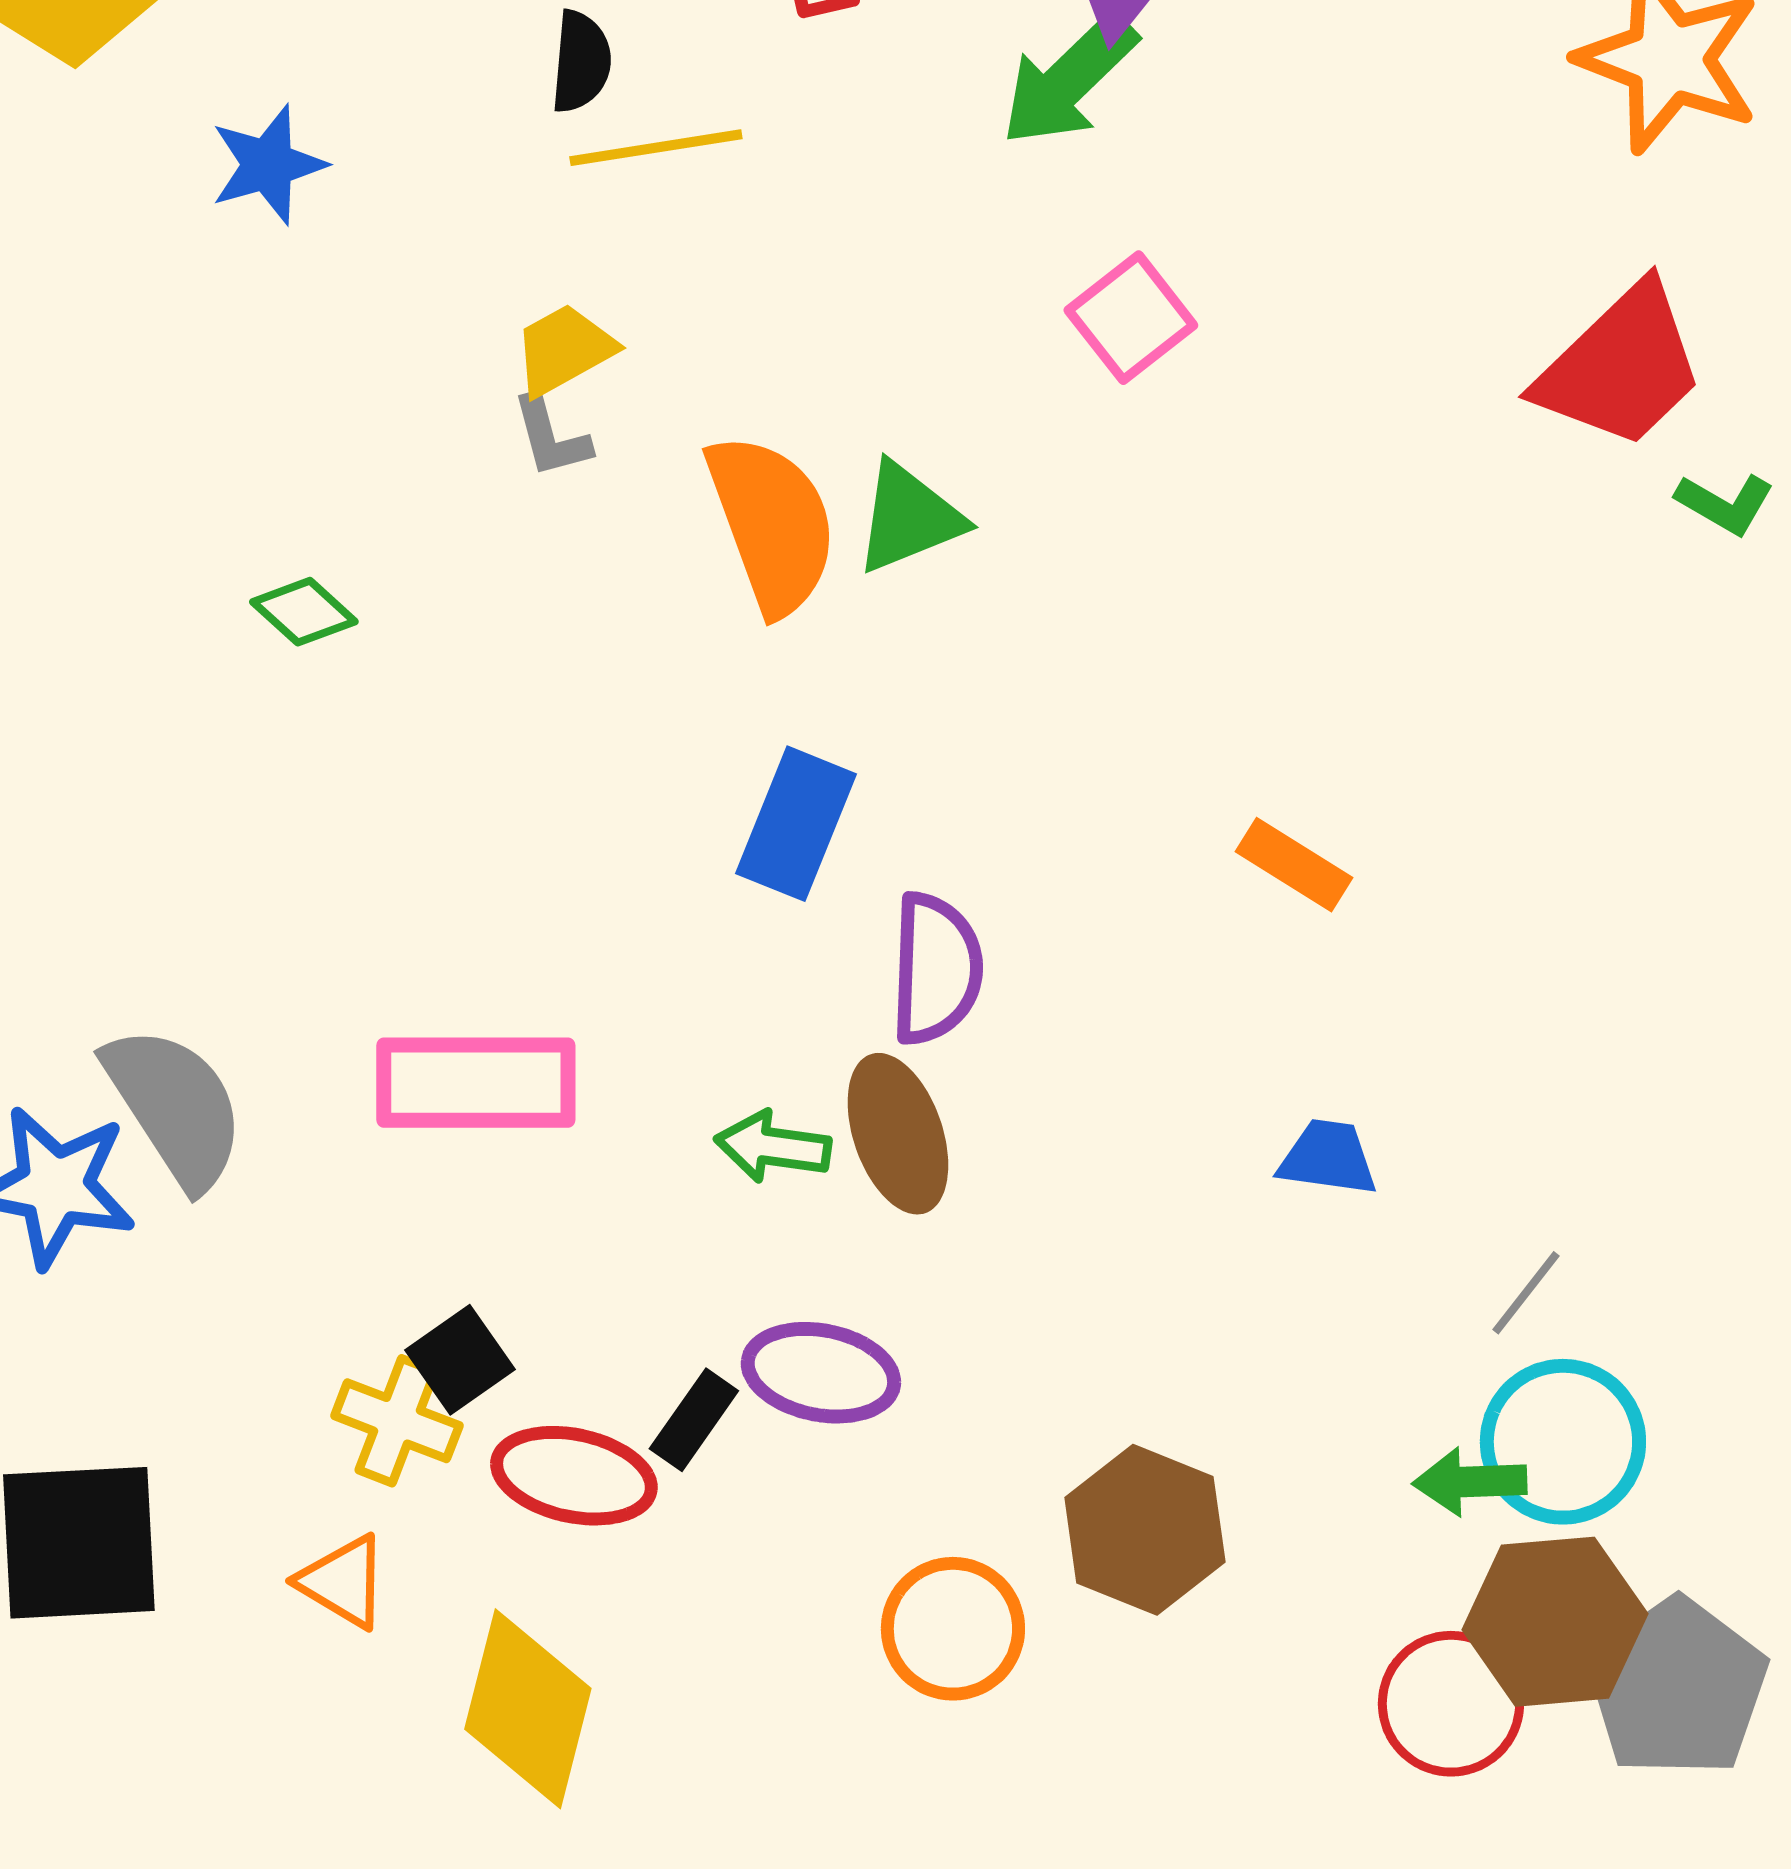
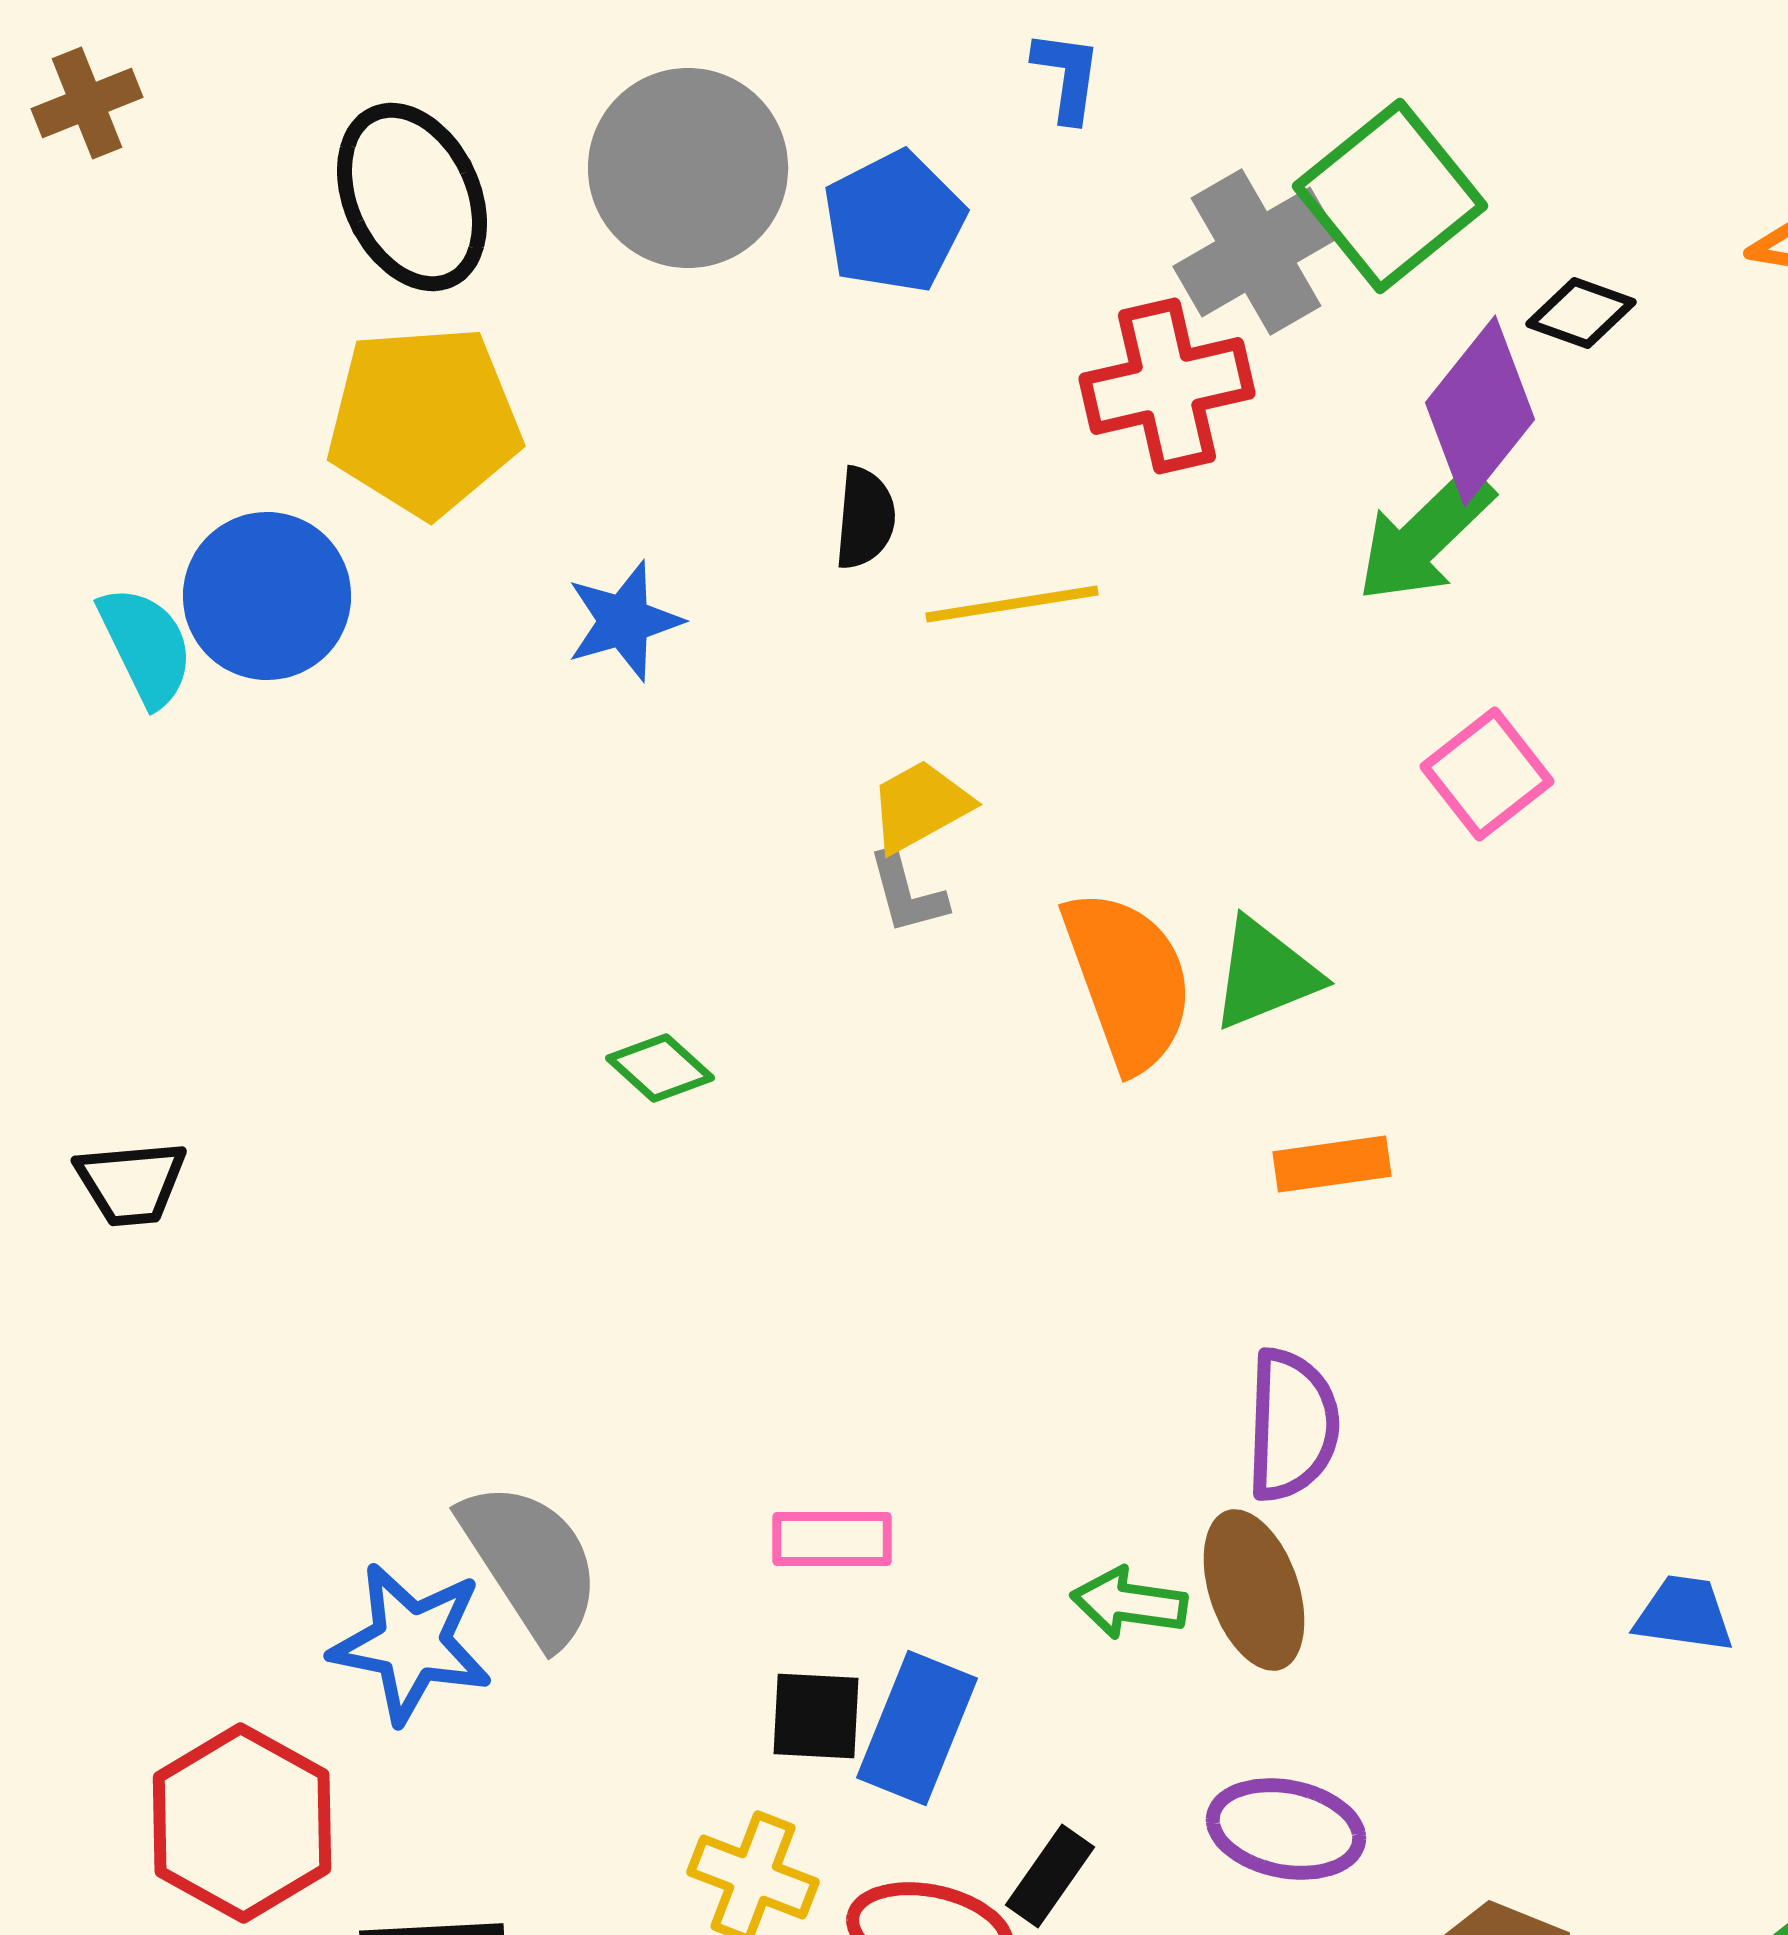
black semicircle: (581, 62) -> (865, 518), moved
blue rectangle: (796, 824) -> (917, 1728), moved
orange rectangle: (1294, 865) -> (1332, 1164), moved, turned -40
pink rectangle: (476, 1083) -> (832, 1539), size x0.6
black square: (460, 1360) -> (816, 1716), moved, turned 38
purple ellipse: (821, 1373) -> (1286, 1829), moved

